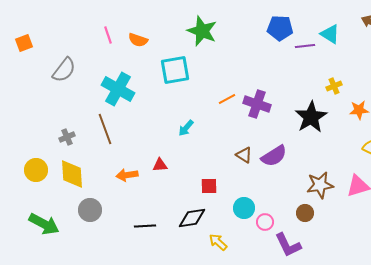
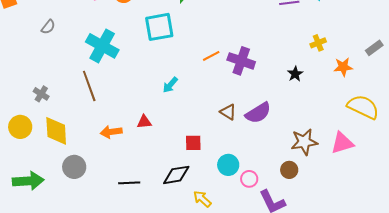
gray semicircle: (64, 70) -> (48, 27), size x0.6
black star: (311, 117) -> (295, 74), size x0.5
gray cross: (67, 137) -> (41, 94), moved, turned -35
green arrow: (44, 224) -> (28, 181), turned -32

